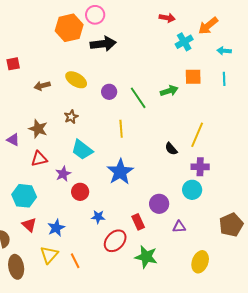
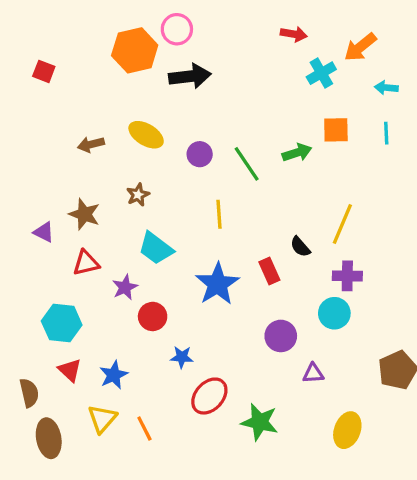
red square: (13, 64) -> (44, 71), moved, turned 32
red rectangle: (138, 222) -> (269, 271), moved

